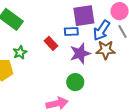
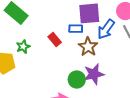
brown star: (106, 50) -> (88, 47), moved, turned 30
purple star: (80, 53) -> (94, 74), moved

